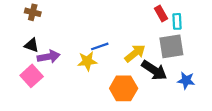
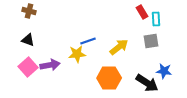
gray square: (171, 46) -> (151, 41), size x0.7
purple arrow: (49, 57) -> (50, 65), moved
black arrow: (154, 70) -> (147, 83), moved

